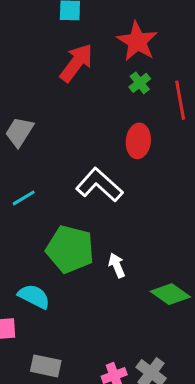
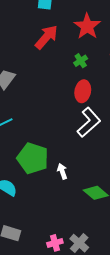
green cross: (140, 83) -> (81, 61), moved
white L-shape: (99, 185) -> (89, 122), moved, turned 92

